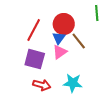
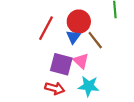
pink triangle: (60, 52) -> (81, 61), moved, turned -42
purple square: (35, 59) -> (61, 64), moved

